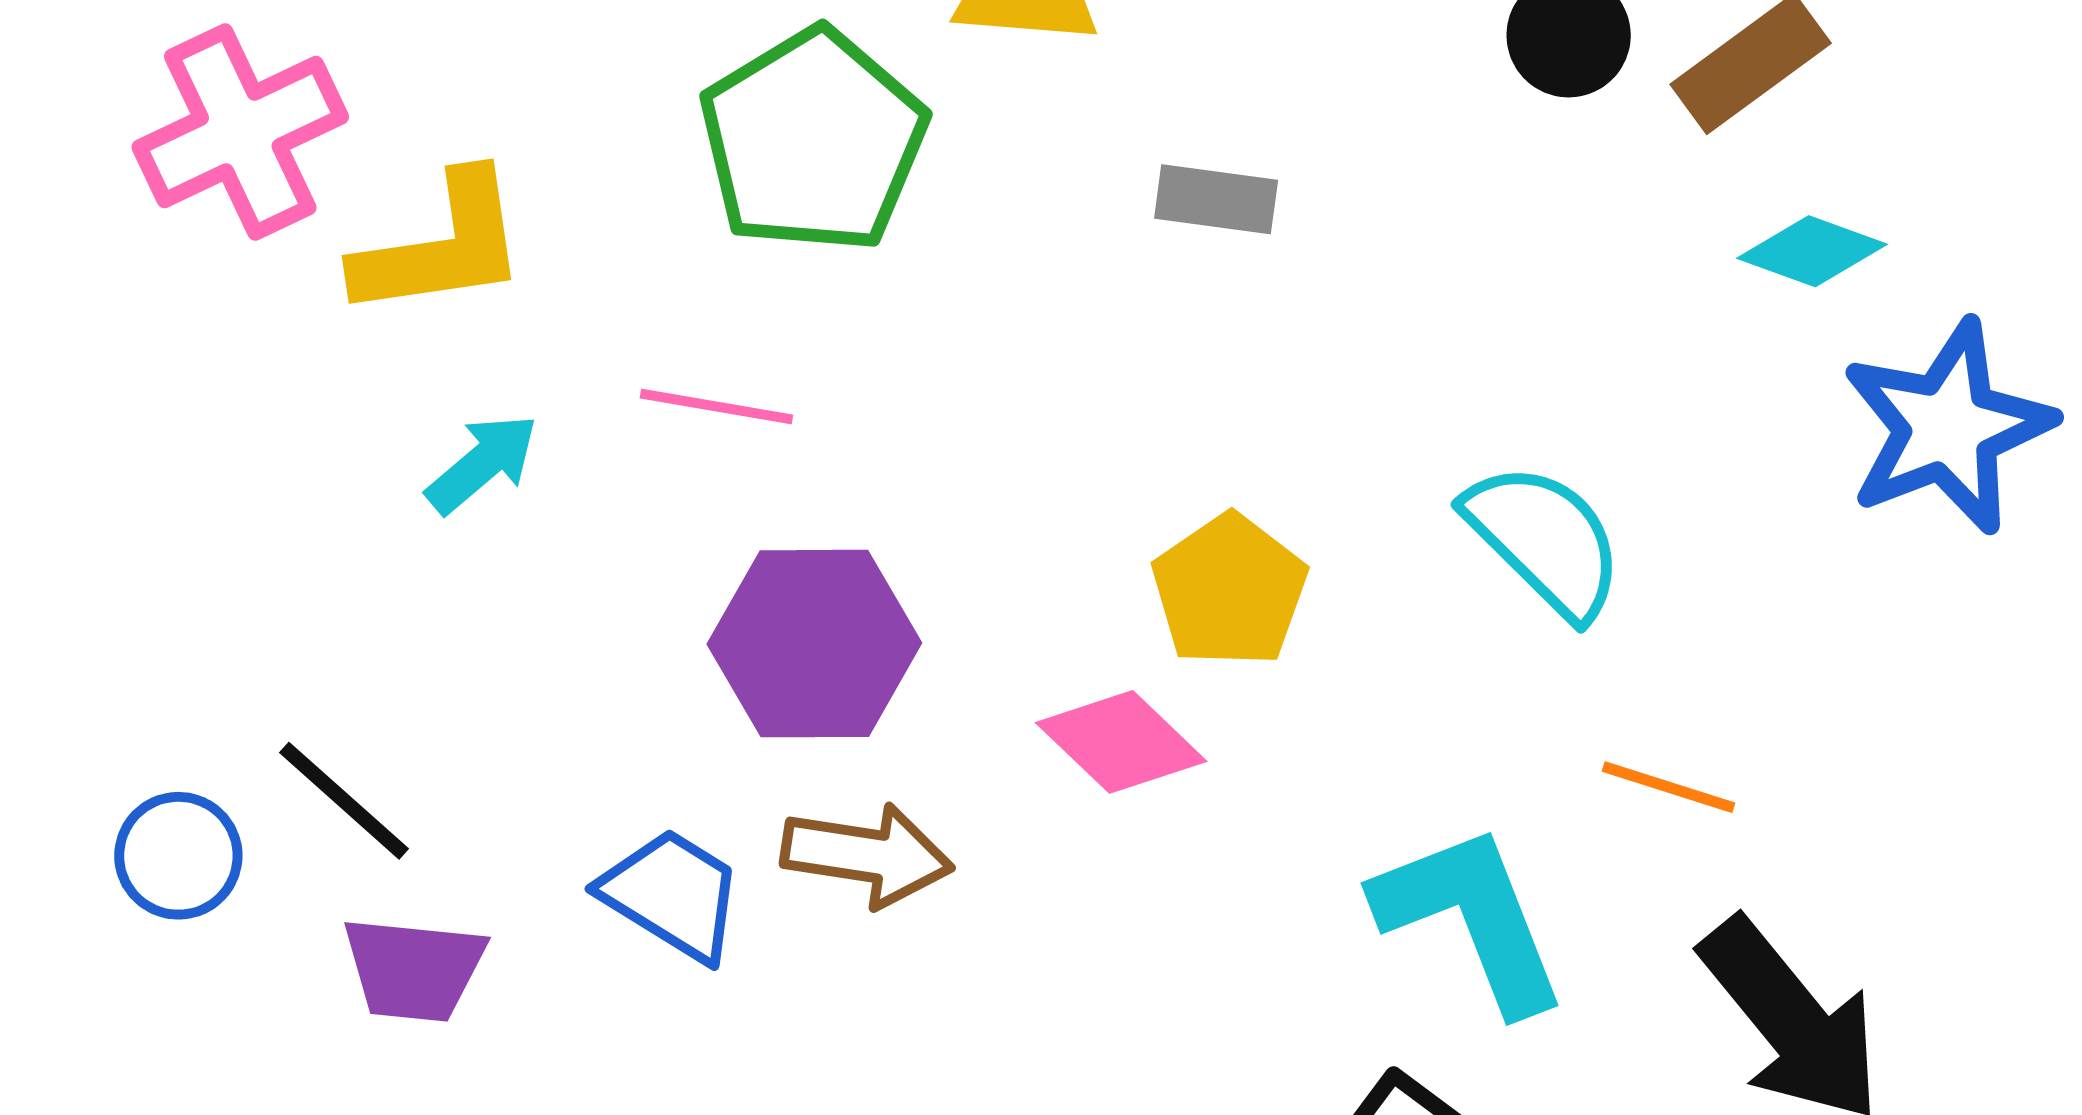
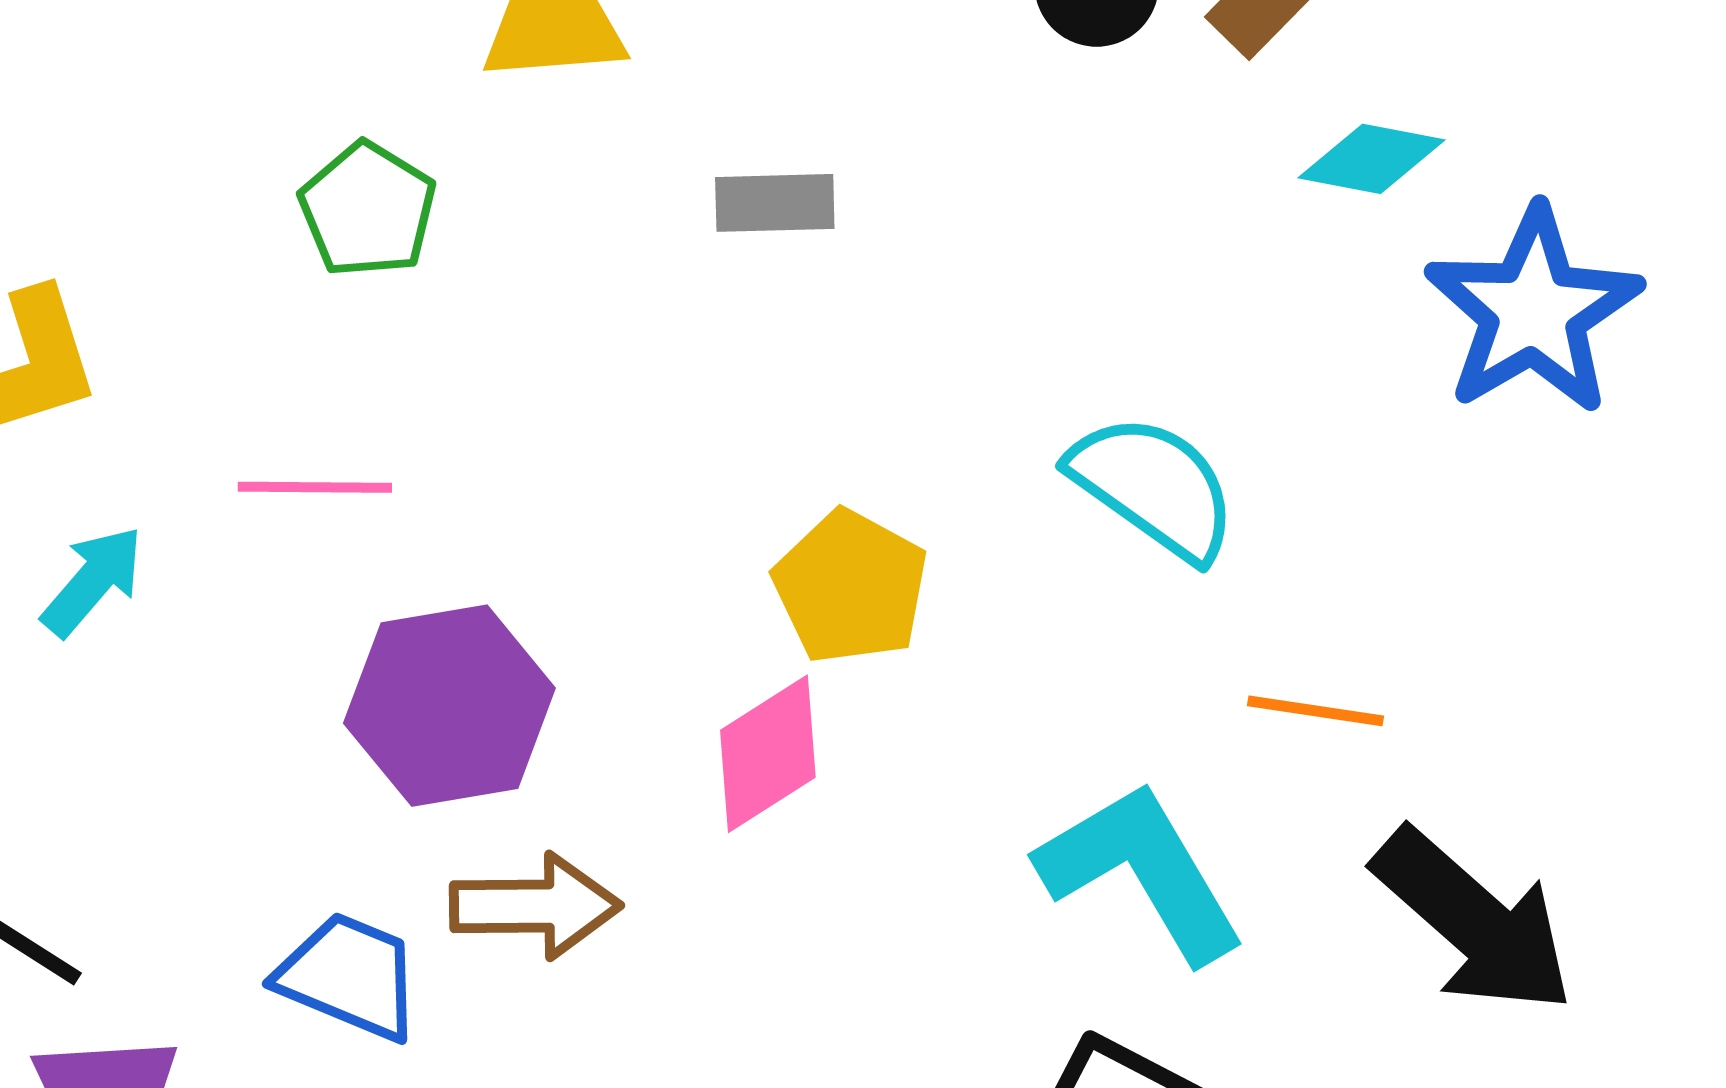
green pentagon: (813, 141) -> (368, 210), size x0.6
pink diamond: (1121, 742) -> (768, 754), turned -67

